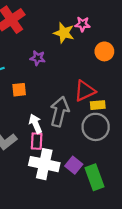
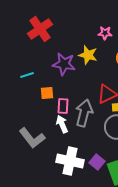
yellow star: (64, 33) -> (88, 55), moved
purple star: (38, 58) -> (64, 64), size x1.6
pink rectangle: (37, 141) -> (63, 106), moved

